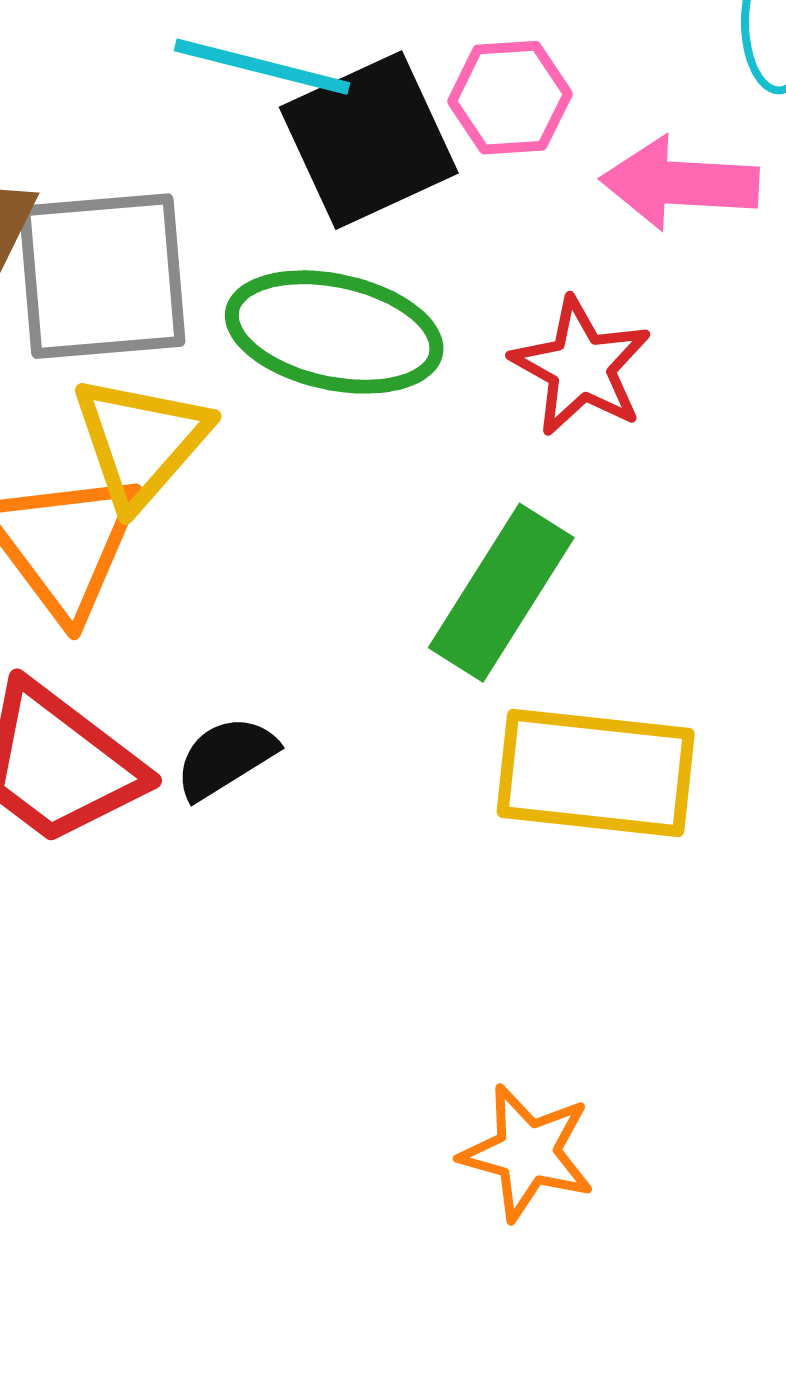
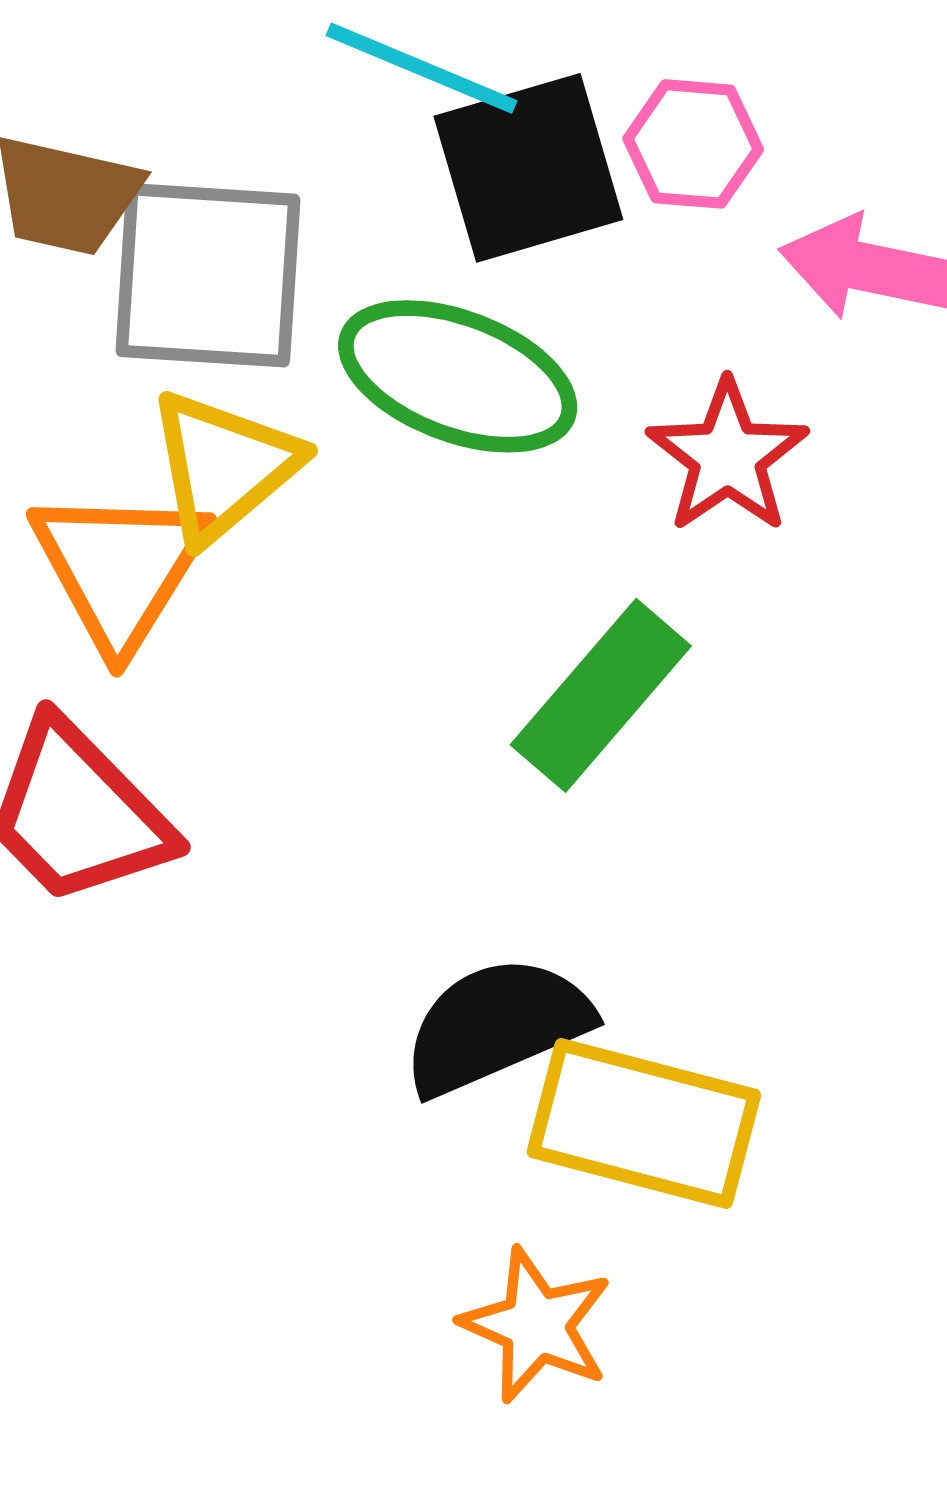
black semicircle: (226, 758) -> (497, 1026), moved, size x1.6
yellow rectangle: (596, 773) -> (644, 1123), moved

